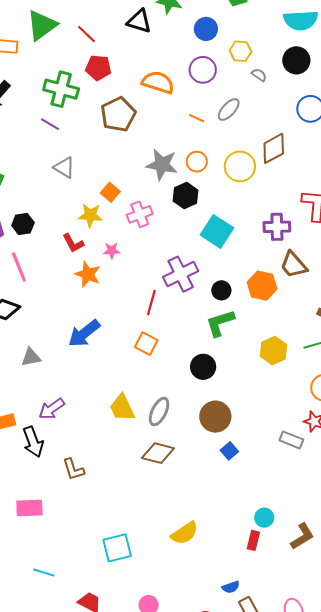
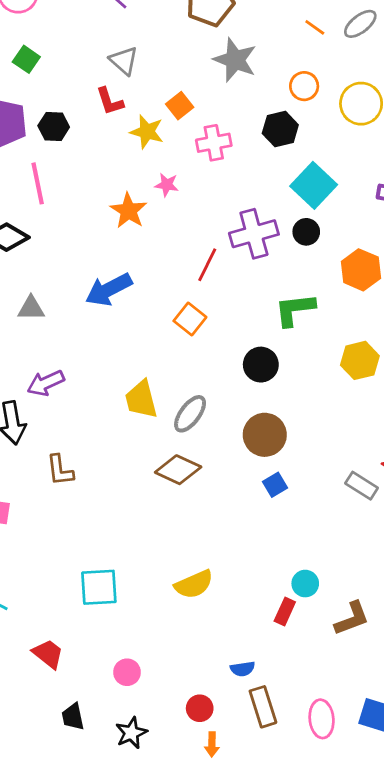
gray star: (162, 165) -> (235, 60), moved
red L-shape: (73, 243) -> (110, 101), moved
black circle: (221, 290) -> (306, 232), moved

